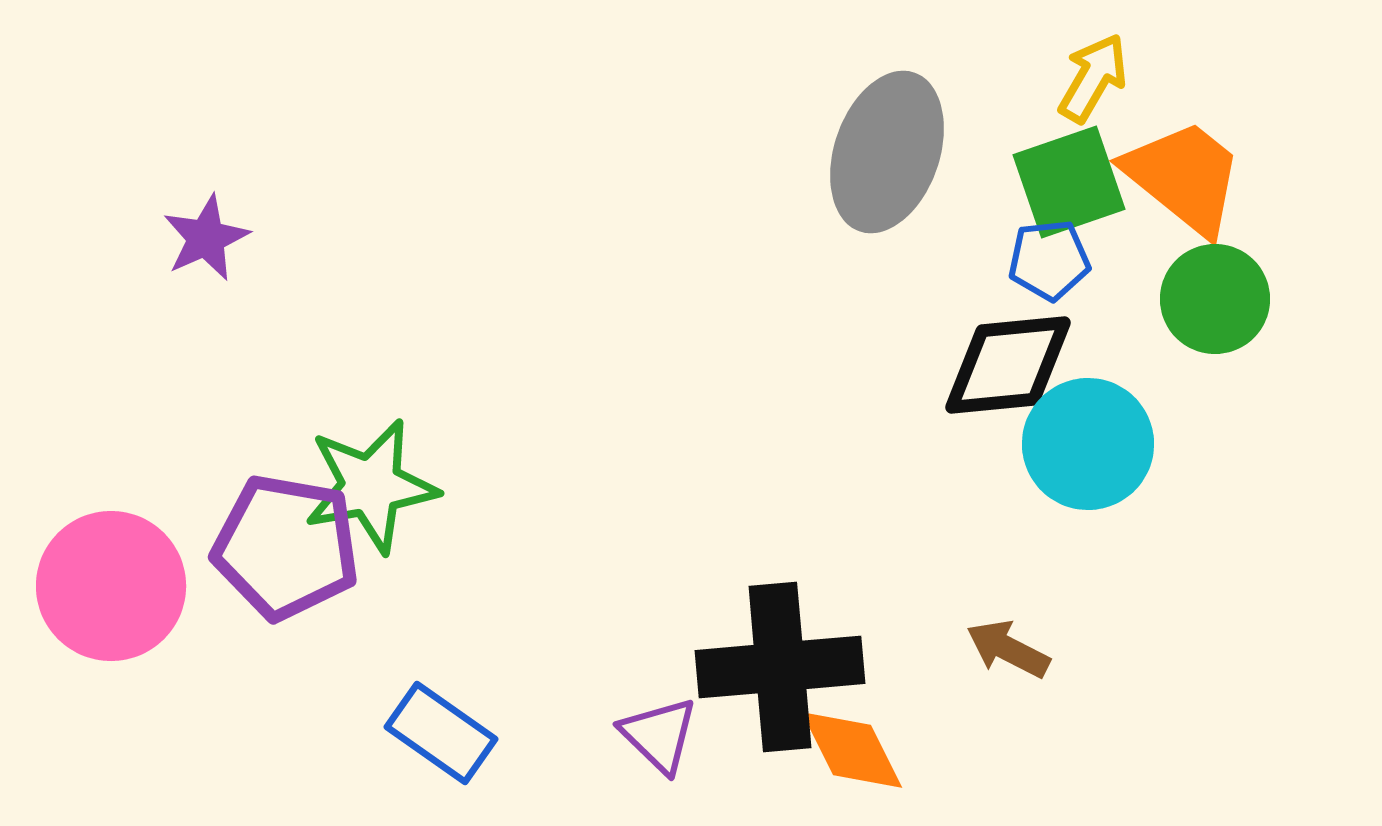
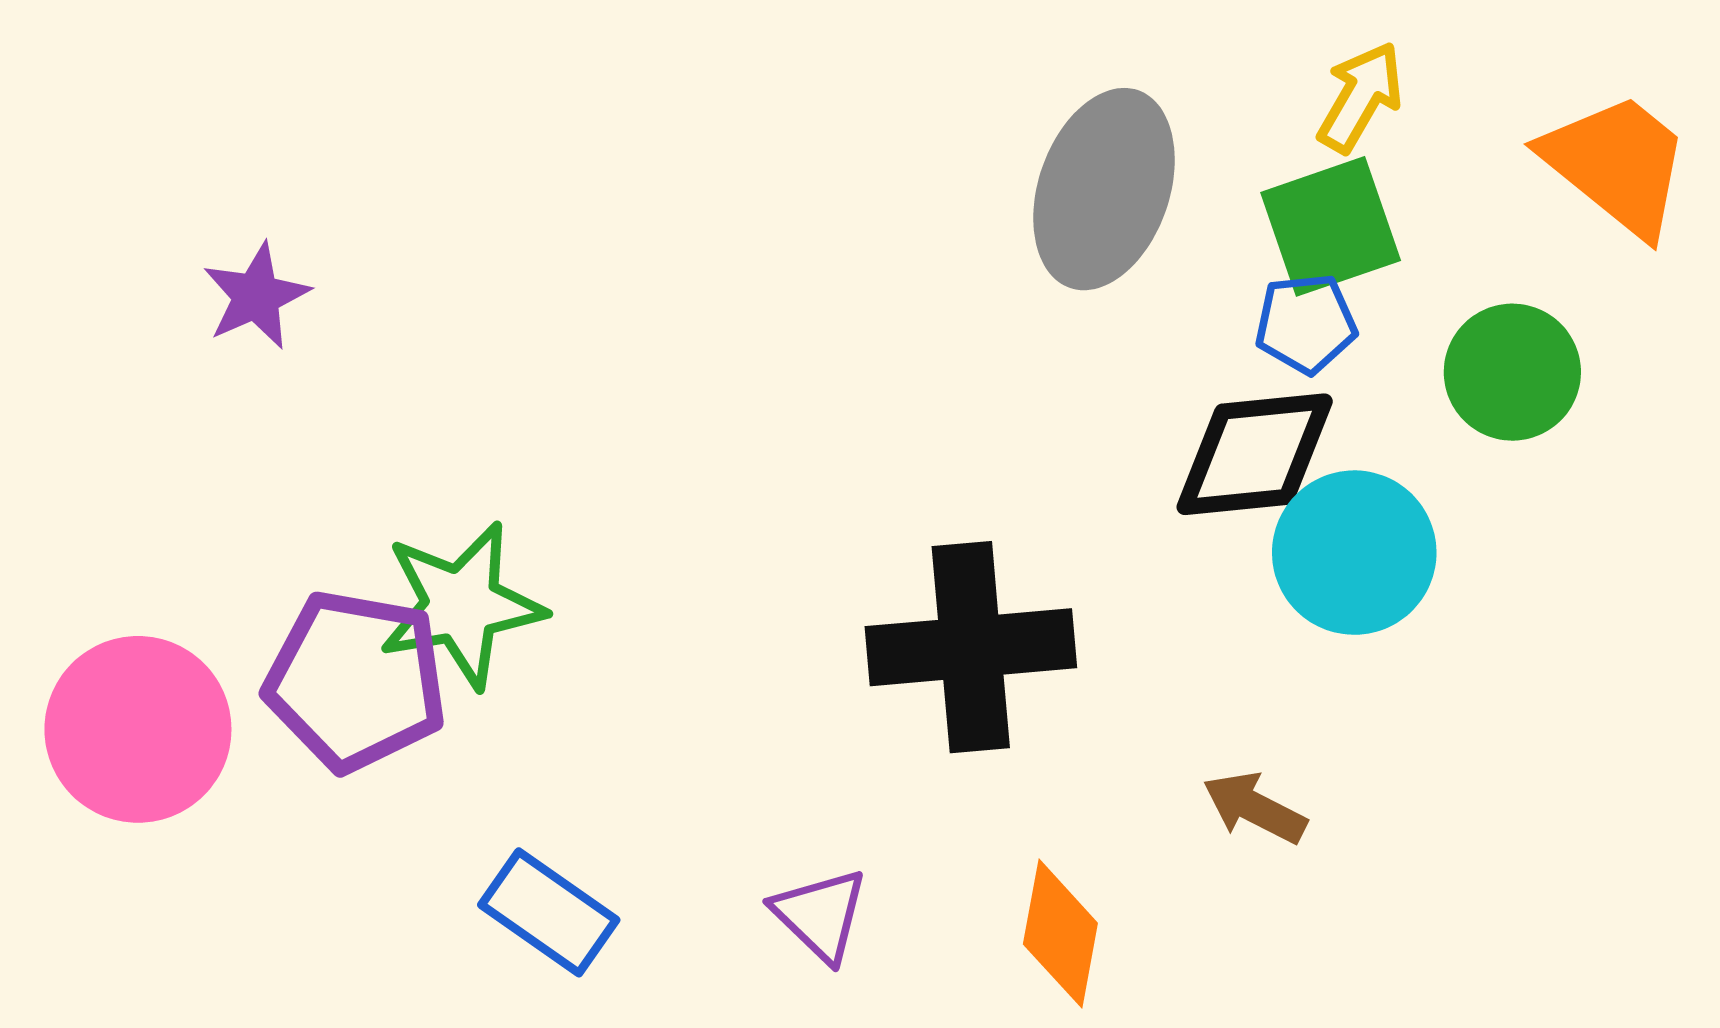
orange trapezoid: (1184, 177) -> (1617, 164), moved
black cross: (780, 667) -> (971, 647), moved
orange diamond: (852, 750) -> (1060, 934), turned 37

